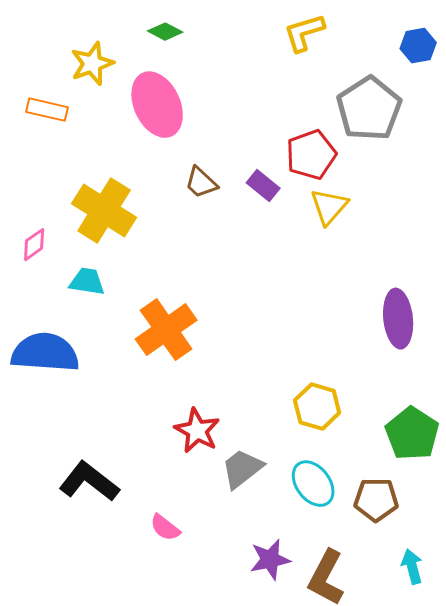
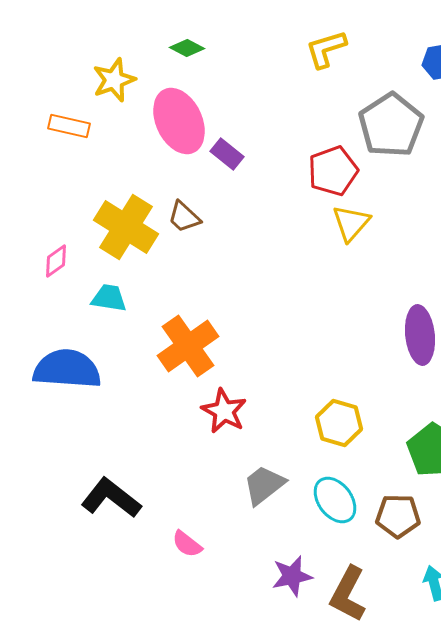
brown trapezoid: (201, 183) -> (184, 217), moved
purple rectangle: (263, 186) -> (227, 154), moved
red star: (197, 431) -> (224, 411), moved

